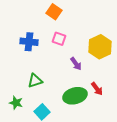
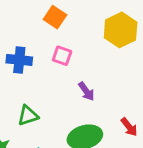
yellow hexagon: (100, 47) -> (121, 30), moved
red arrow: (97, 89) -> (129, 127), moved

